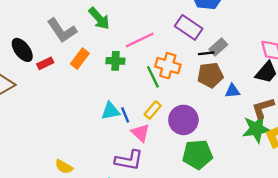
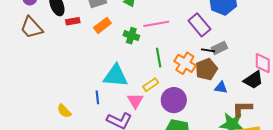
orange cross: (168, 66) -> (185, 63), moved
brown pentagon: (210, 75) -> (206, 69), turned -30
cyan triangle: (110, 111) -> (116, 76), size x1.5
blue line: (125, 115) -> (97, 97), moved

